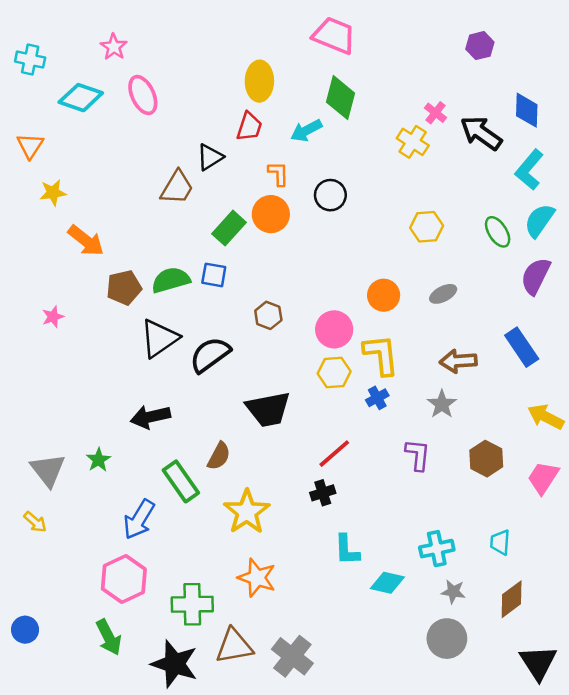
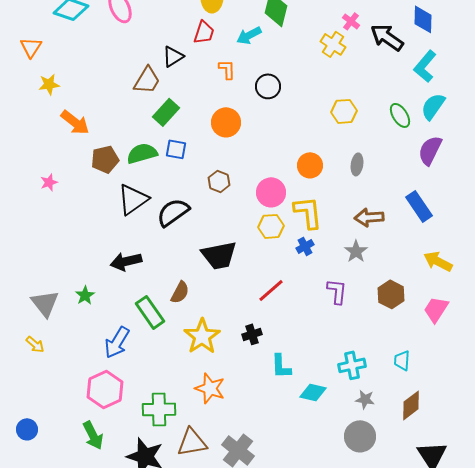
orange circle: (271, 214) -> (226, 122), moved
green rectangle: (229, 228) -> (166, 112), moved
gray ellipse: (443, 294) -> (357, 164), turned -55
black cross: (323, 493) -> (252, 334), moved

